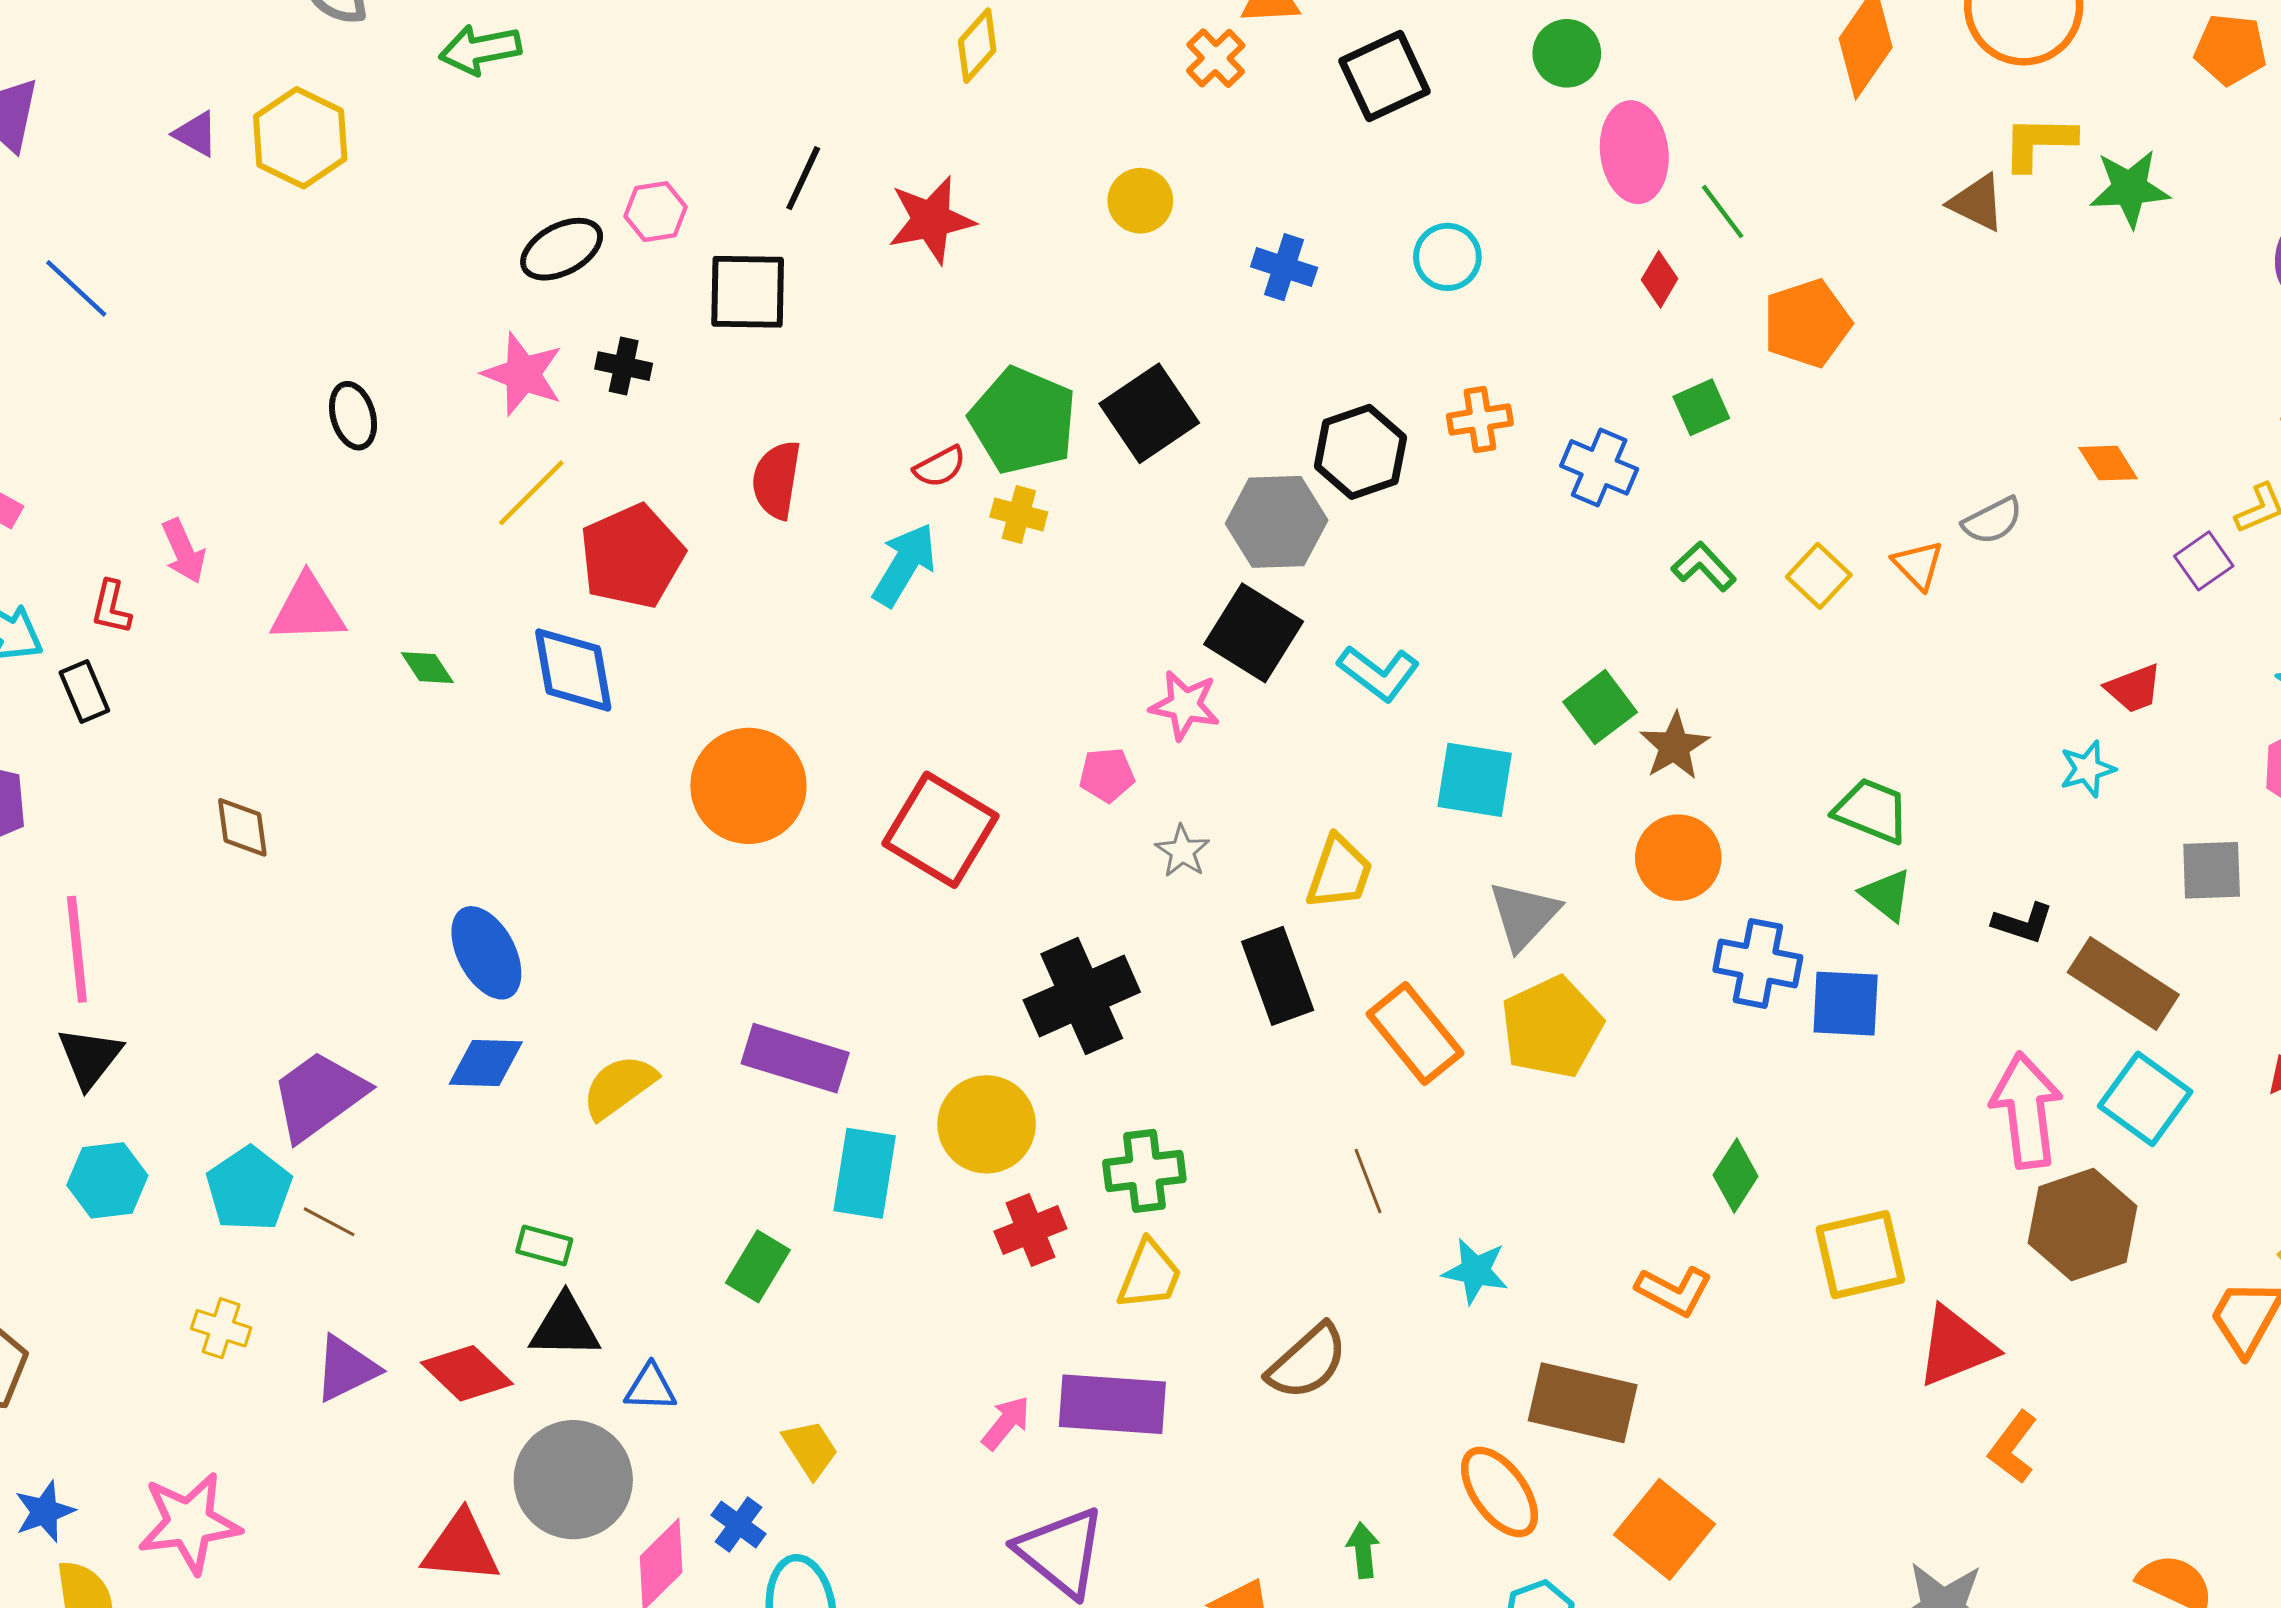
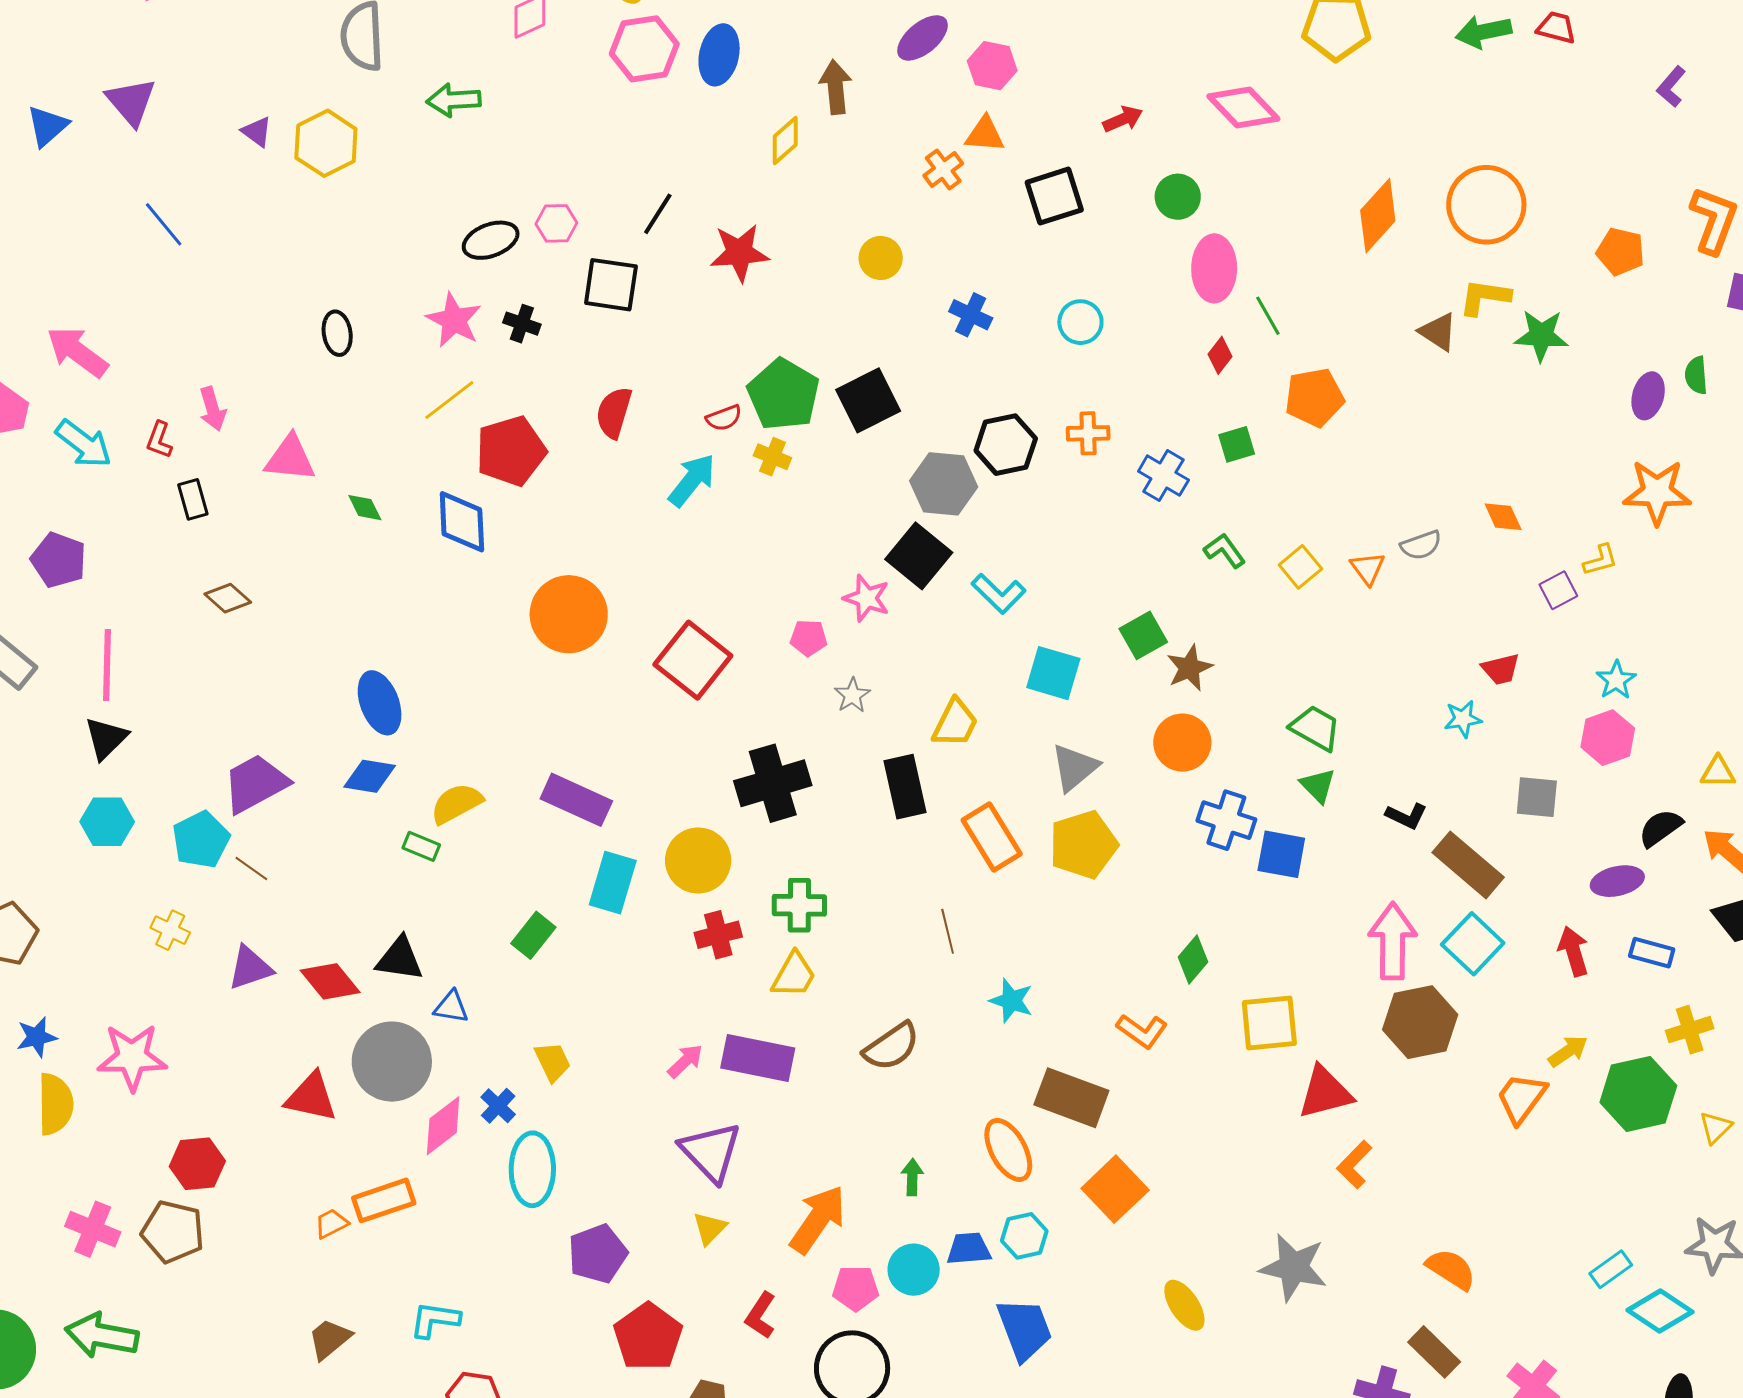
black rectangle: (84, 692) -> (193, 499), moved
brown diamond: (242, 827) -> (228, 598), turned -48
green rectangle: (544, 1246) -> (421, 846), moved

